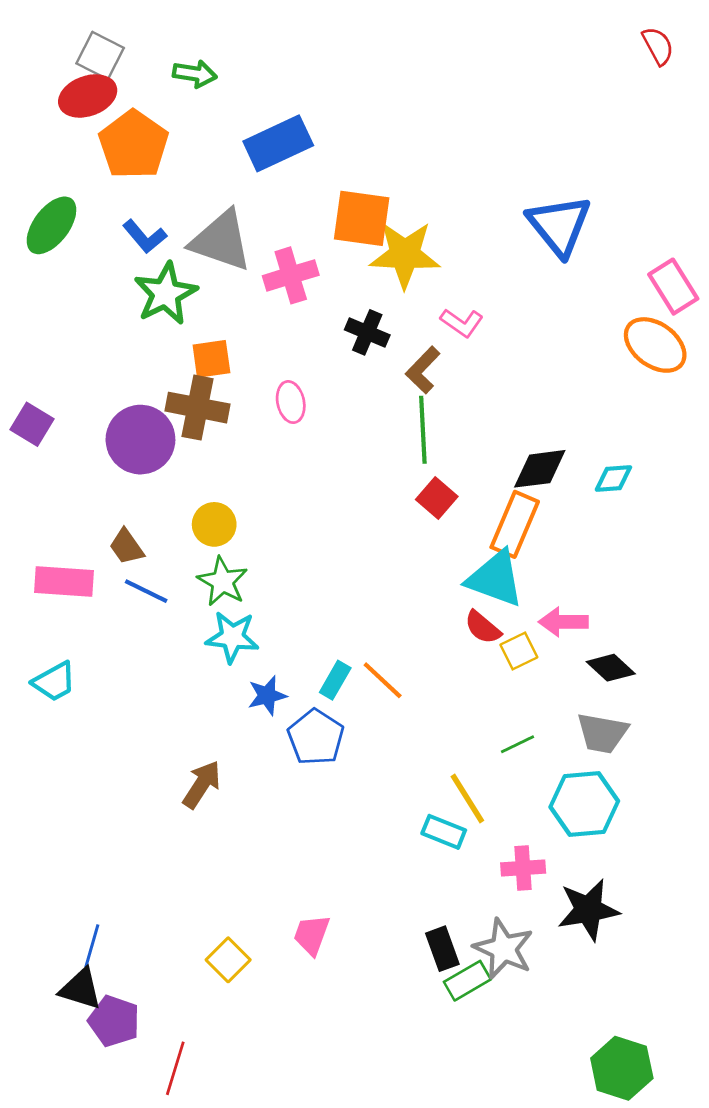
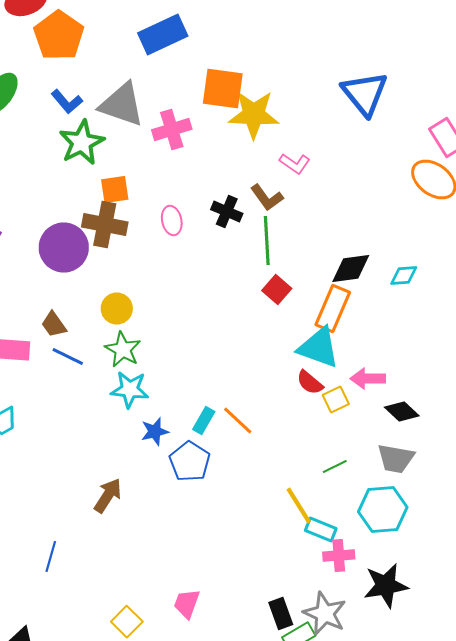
black cross: (367, 332) -> (227, 212), moved
brown L-shape: (423, 370) -> (267, 198), turned -80
cyan rectangle: (444, 832) -> (321, 530), moved
blue line: (92, 946) -> (51, 556), moved

